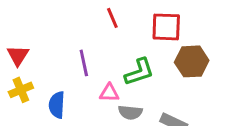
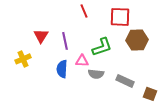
red triangle: (18, 55) -> (41, 36), moved
blue semicircle: (57, 105) -> (62, 69), moved

